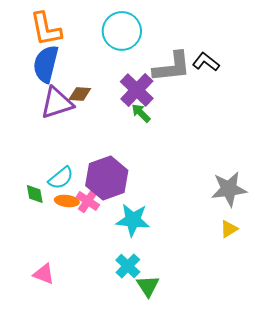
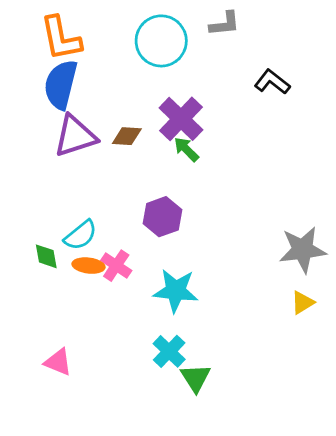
gray L-shape: (172, 67) -> (225, 24), moved, size x0.6
brown diamond: (80, 94) -> (127, 136), moved
purple hexagon: (107, 178) -> (162, 217), moved, size x0.7

